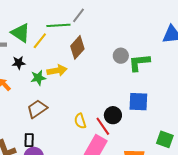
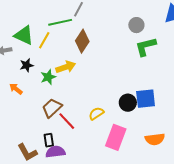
gray circle: (121, 56) -> (136, 25), moved
blue square: (138, 102) -> (146, 99), moved
yellow semicircle: (80, 121) -> (96, 113), turned 84
red line: (103, 126) -> (67, 121), moved

